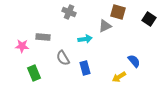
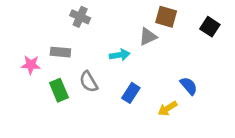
gray cross: (69, 12) -> (80, 17), moved
blue rectangle: (85, 68) -> (131, 93), moved, turned 48
green rectangle: (34, 73) -> (59, 90), moved

